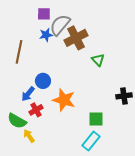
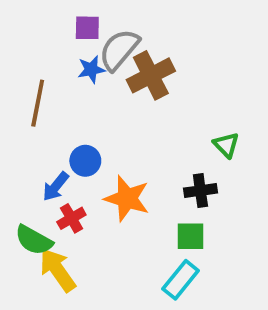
green triangle: (98, 60) -> (226, 145), moved
black cross: (124, 96) -> (200, 191), moved
yellow arrow: (29, 136) -> (58, 270), size x1.6

